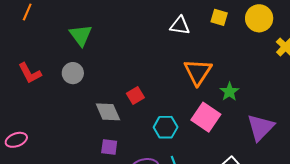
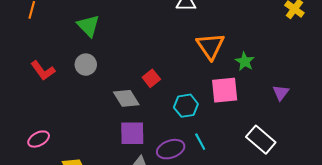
pink square: (206, 117) -> (225, 90), turned -32
purple triangle: (261, 127) -> (281, 93), size x0.6
purple square: (109, 147) -> (132, 133), size x1.5

